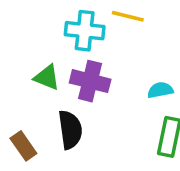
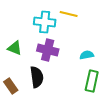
green triangle: (47, 77) -> (15, 48), moved

